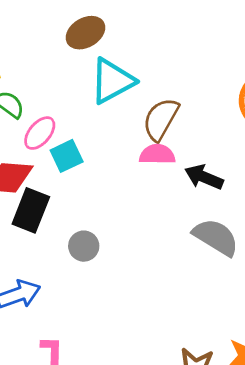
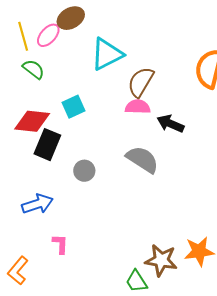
brown ellipse: (85, 33) -> (71, 18), moved
pink ellipse: (40, 133) -> (48, 35), moved
gray semicircle: (216, 237) -> (142, 159), moved

